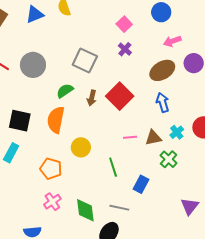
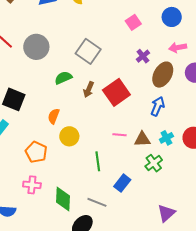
purple cross: (125, 49) -> (143, 56), moved
brown ellipse: (162, 70) -> (163, 75), turned -40
blue arrow: (163, 103) -> (158, 106), turned 30
orange semicircle: (56, 120) -> (54, 116), moved, size x0.6
pink cross: (52, 202) -> (32, 185), turned 30

